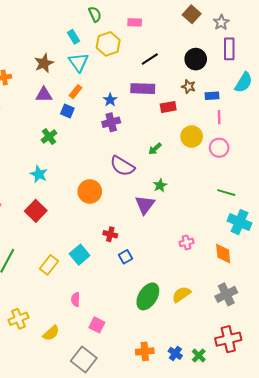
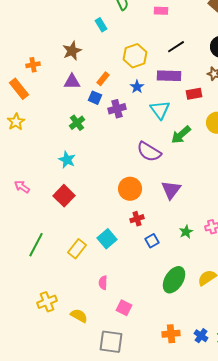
yellow hexagon: (108, 44) -> (135, 56), moved
cyan triangle: (79, 62) -> (160, 110), moved
purple cross: (111, 122) -> (117, 109), moved
green arrow: (155, 149) -> (181, 135), size x1.5
green star: (160, 185) -> (186, 232), moved
orange circle: (90, 191) -> (130, 189), moved
red cross: (110, 234) -> (137, 219), turned -32
yellow semicircle: (51, 333) -> (79, 316), turned -108
gray square: (84, 360) -> (111, 342), turned -30

